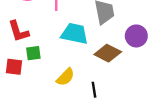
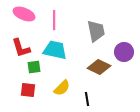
cyan trapezoid: (75, 34) -> (55, 50), moved
red square: (14, 67) -> (28, 90), moved

